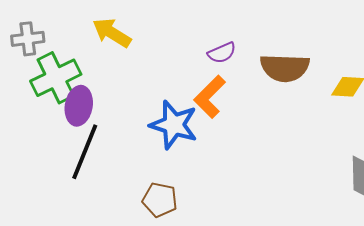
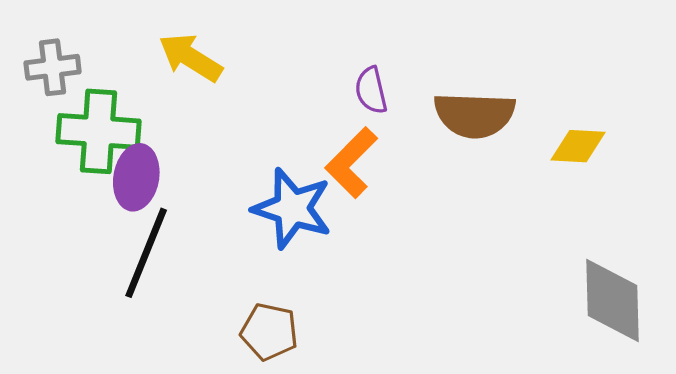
purple semicircle: (222, 53) -> (371, 90), turned 100
green cross: (56, 78) -> (99, 131), turned 30

